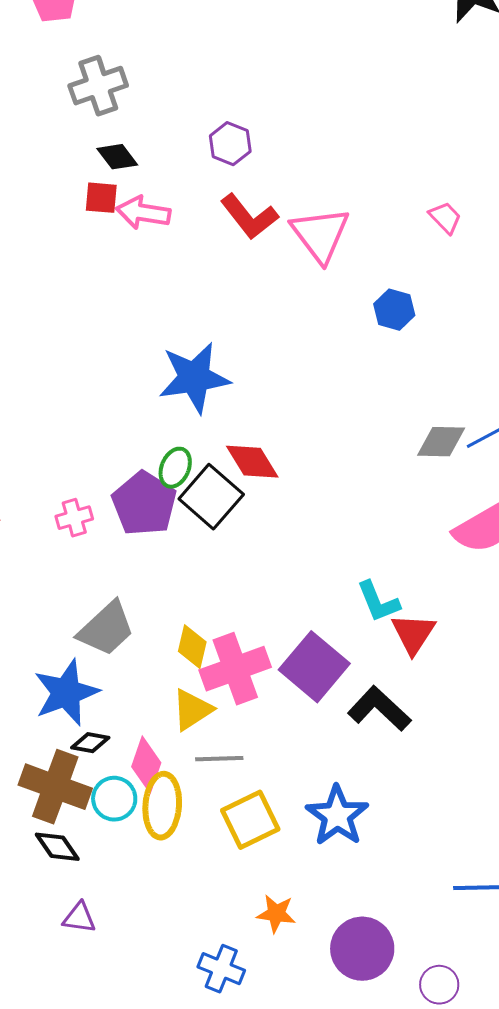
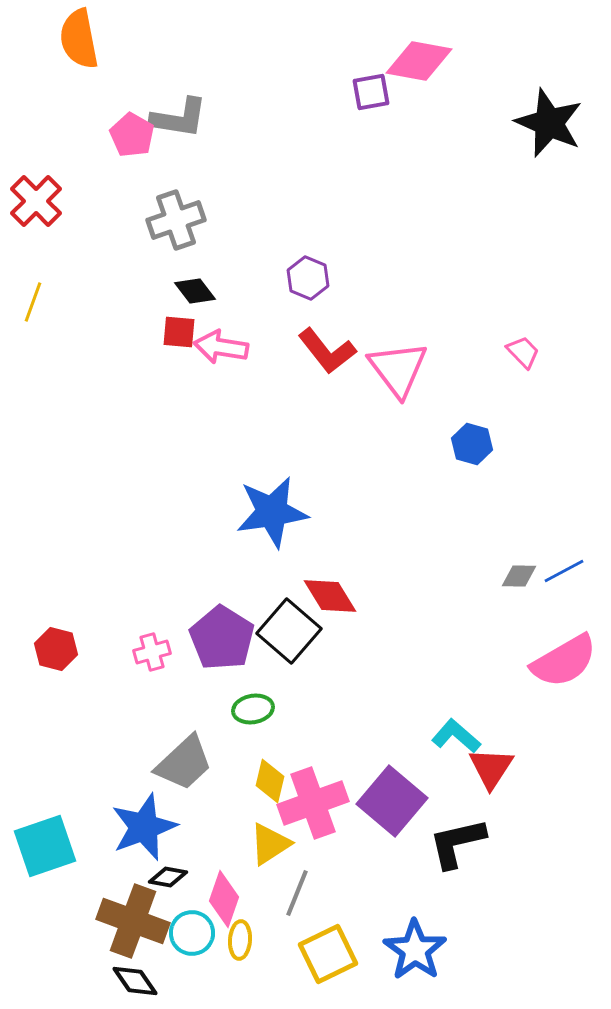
gray diamond: (441, 442) -> (519, 576), size x0.7
green ellipse: (175, 468) -> (253, 709), moved, turned 57
cyan L-shape: (378, 602) -> (456, 736), turned 153
black L-shape: (379, 709) -> (457, 843), turned -56
gray line: (219, 759) -> (297, 893), turned -66
yellow ellipse: (162, 806) -> (240, 940), size x0.6

